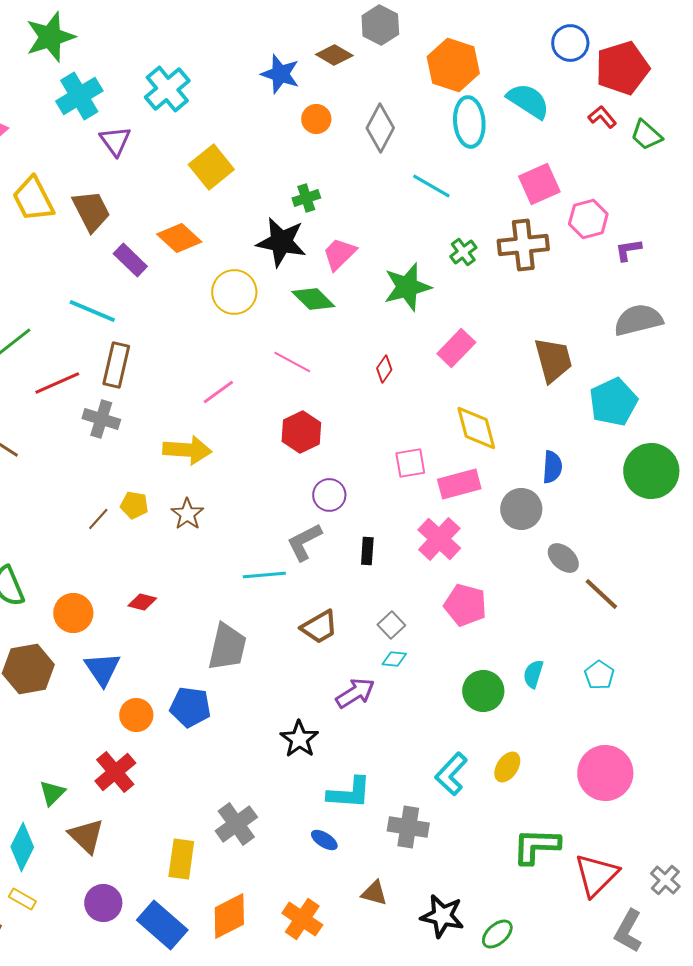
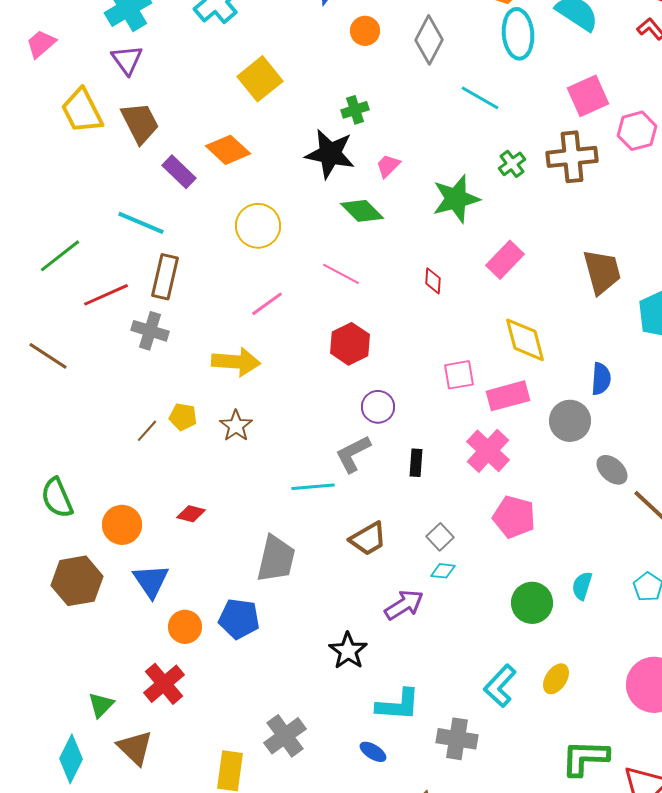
purple triangle: (115, 141) -> (127, 60), moved
pink trapezoid: (339, 254) -> (388, 166), size x0.7
yellow circle: (234, 292) -> (258, 226), moved
red diamond: (384, 369) -> (433, 281), turned -32

